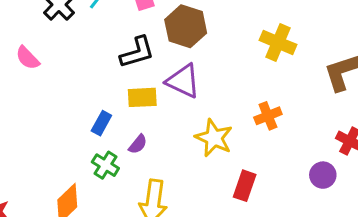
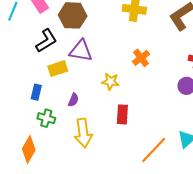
yellow star: (214, 138) -> (111, 82), size x0.7
purple semicircle: (138, 144) -> (73, 100), moved
red rectangle: (245, 186) -> (122, 114), moved

